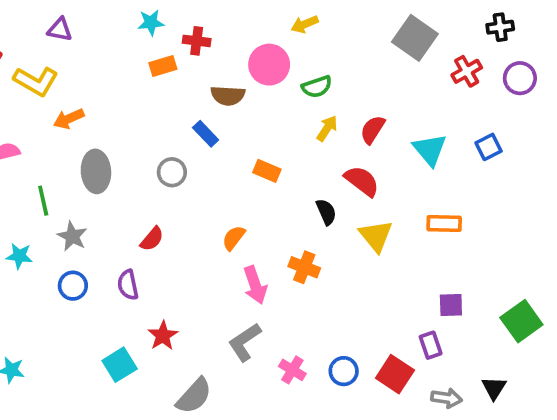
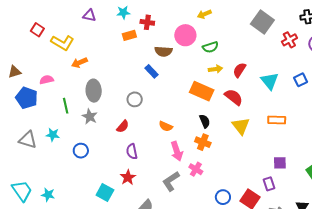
purple triangle: (60, 30) -> (89, 16), moved
yellow arrow: (327, 128) -> (216, 69), turned 48
orange rectangle: (267, 171) -> (202, 91), moved, size x1.6
gray circle: (172, 172) -> (135, 99), moved
black semicircle: (326, 212) -> (205, 121), moved
gray star: (72, 236) -> (90, 117), moved
orange semicircle: (234, 238) -> (166, 126), turned -104
purple semicircle: (128, 285) -> (132, 151), moved
cyan square: (120, 365) -> (105, 193), turned -30
pink cross: (292, 370) -> (196, 169), moved

